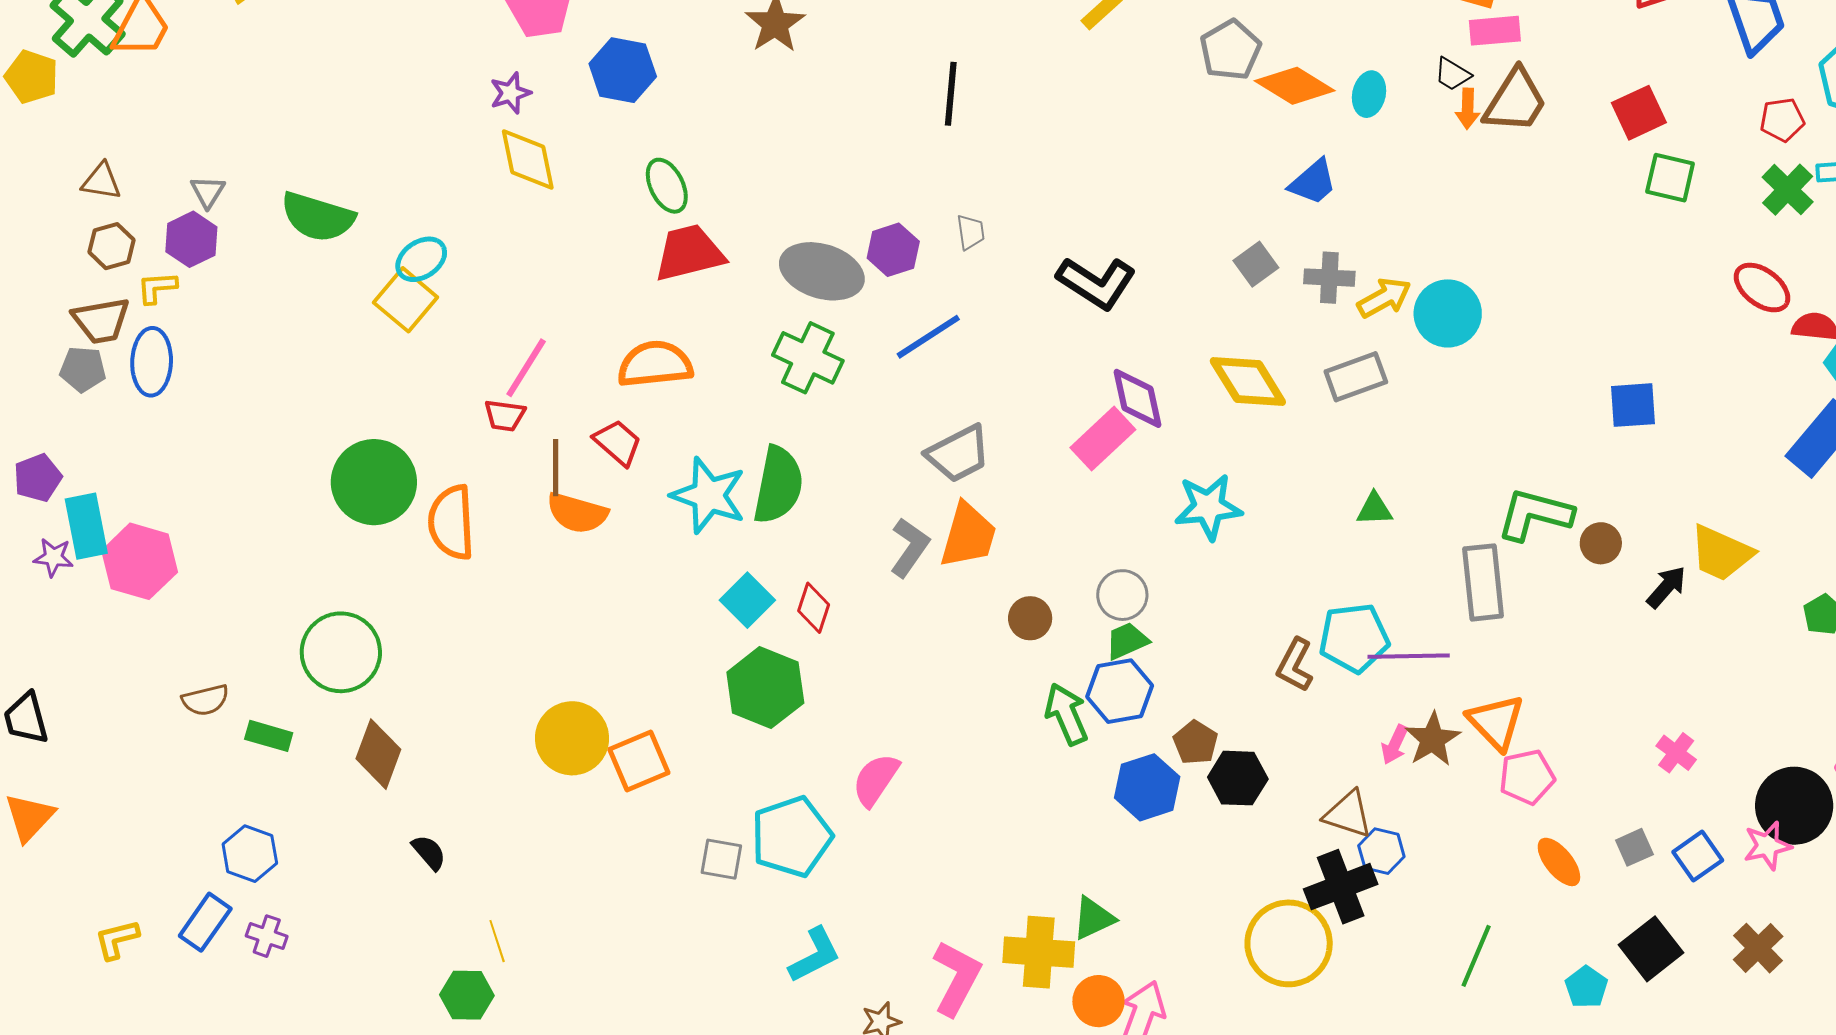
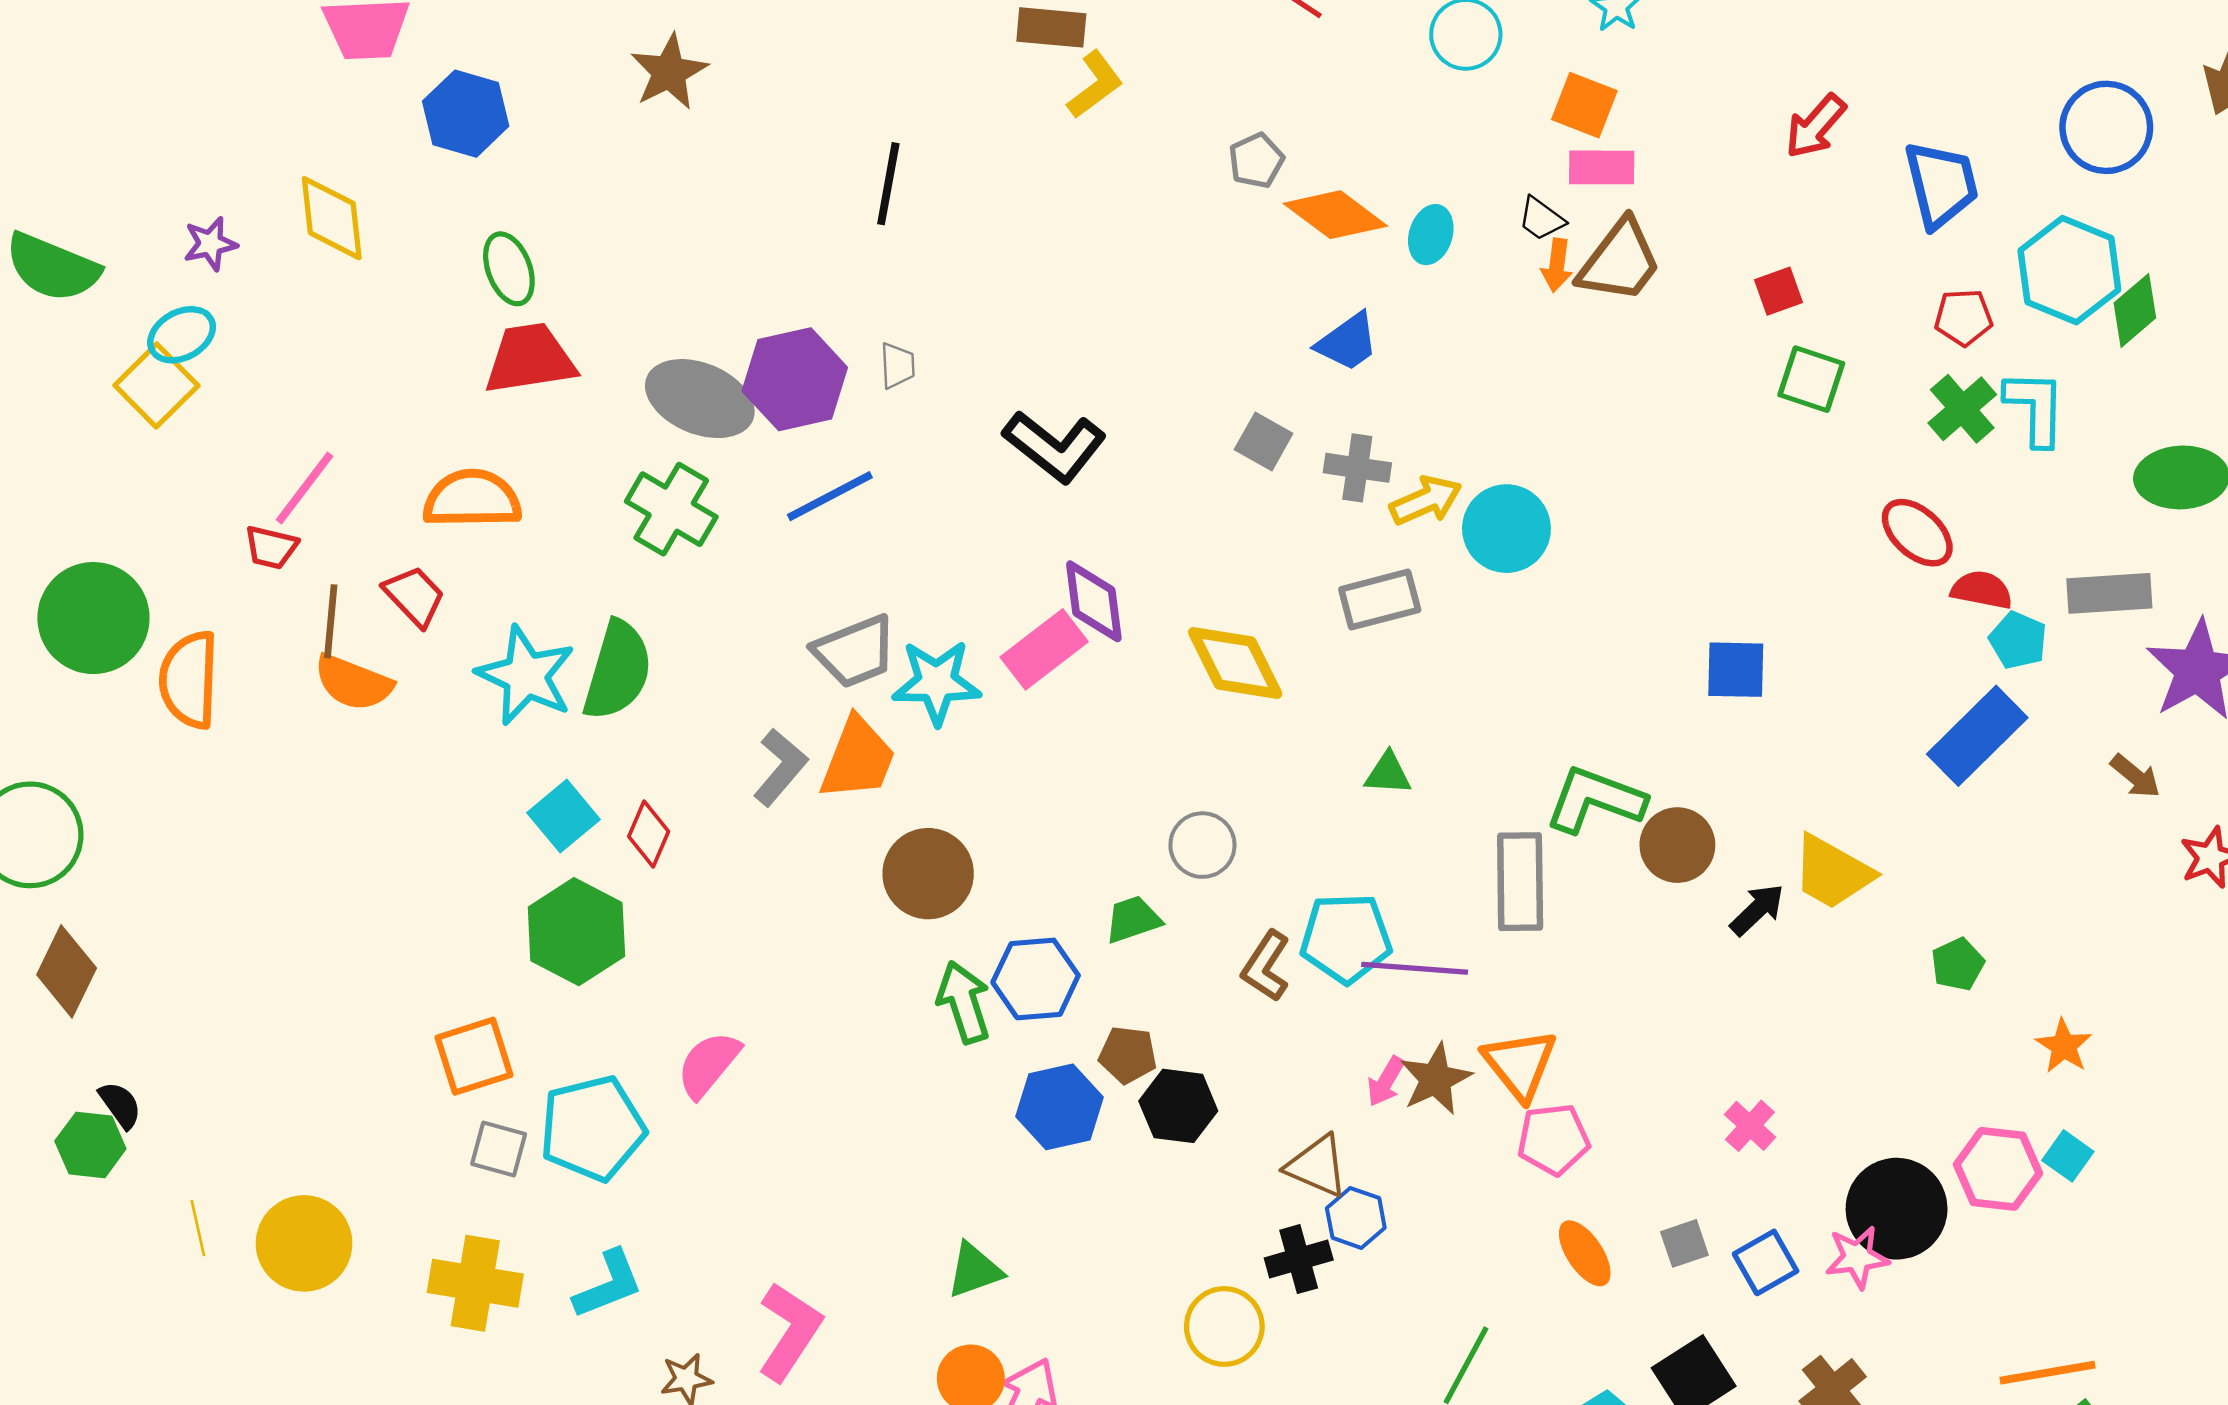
gray pentagon: (1230, 50) -> (1256, 161), size x0.7
purple star: (510, 93) -> (210, 244), moved
red square: (1639, 113) -> (1779, 291), size x0.7
purple hexagon: (893, 250) -> (795, 379), size x1.5
gray square: (1256, 264) -> (1264, 442), turned -30
yellow diamond: (1248, 382) -> (1235, 663), moved
cyan star: (1208, 507) -> (937, 682), moved
brown circle: (1601, 543) -> (1677, 845), size x1.4
gray circle: (1122, 595) -> (1202, 845), moved
brown circle: (1030, 618) -> (928, 874), size x1.6
green trapezoid: (1127, 641) -> (1133, 919), moved
yellow circle: (572, 738) -> (304, 1243), moved
brown pentagon: (1196, 743) -> (1128, 1055), turned -30
orange square: (639, 761) -> (474, 1056), moved
black cross: (1341, 887) -> (1299, 1259), size x0.7
yellow circle: (1289, 943) -> (1224, 1326), size x0.7
yellow cross: (1039, 952) -> (475, 1283), moved
green hexagon: (467, 995) -> (90, 1145), moved

